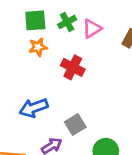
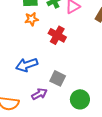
gray square: (75, 124) -> (58, 78), turned -35

